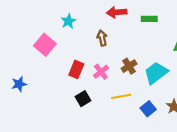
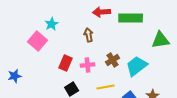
green rectangle: (149, 19) -> (131, 18), size x1.6
cyan star: (68, 21) -> (52, 24), moved
pink cross: (101, 72) -> (88, 65), turned 32

